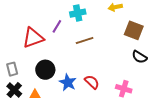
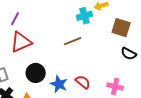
cyan cross: (78, 13) -> (84, 16), moved
purple line: (57, 26) -> (15, 19), moved

